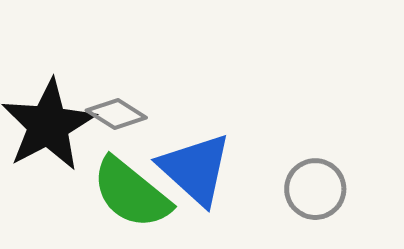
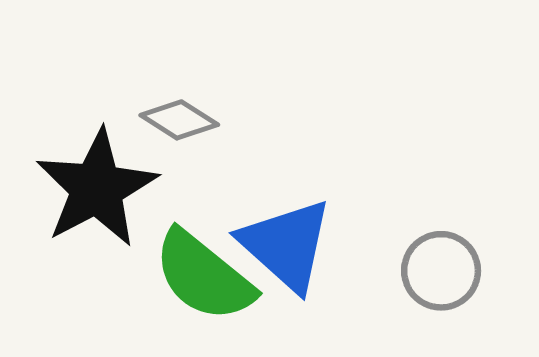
gray diamond: (116, 114) -> (179, 120), moved

